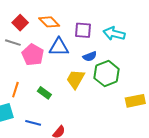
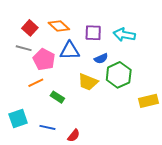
yellow trapezoid: (76, 79) -> (88, 82), turned -95
orange line: (15, 90) -> (36, 83), moved, turned 49

